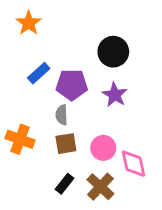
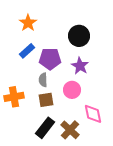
orange star: (29, 23) -> (28, 23), moved
orange cross: (20, 139) -> (14, 97), turned -30
pink circle: (103, 148) -> (72, 90), moved
black rectangle: (64, 184) -> (45, 128), size x1.5

